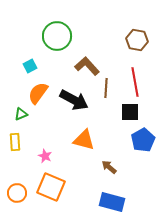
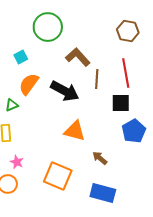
pink star: (45, 156) -> (17, 162), moved
orange square: (51, 187) -> (58, 176), moved

